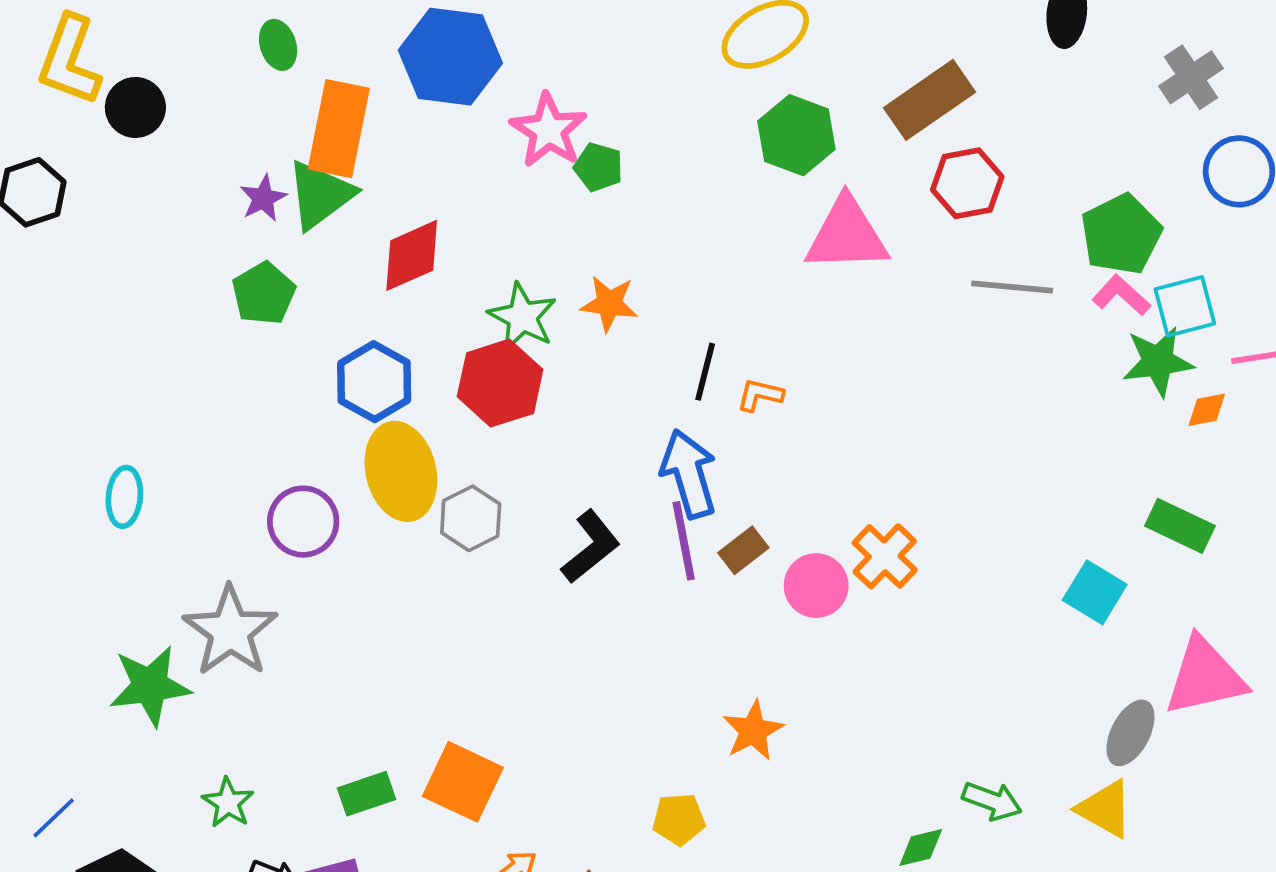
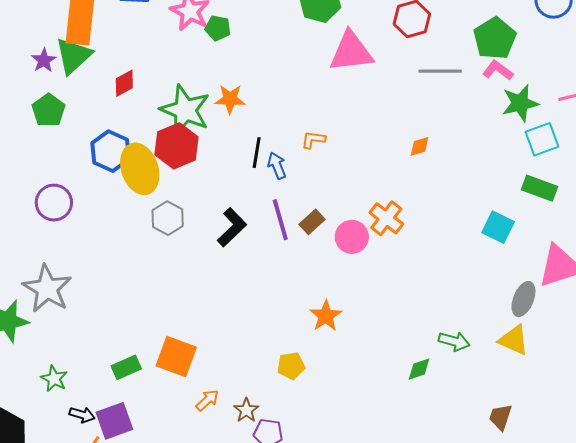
red diamond: (412, 255) -> (124, 83), size x0.7
cyan square: (1185, 306) -> (542, 139), moved
green star: (522, 317) -> (185, 110), size x1.4
black line: (705, 372) -> (257, 153), moved
orange diamond: (1207, 410) -> (420, 146), moved
yellow ellipse: (401, 471) -> (140, 169), moved
blue arrow: (689, 474) -> (277, 166), moved, size x0.6
purple circle: (303, 522) -> (54, 203), moved

